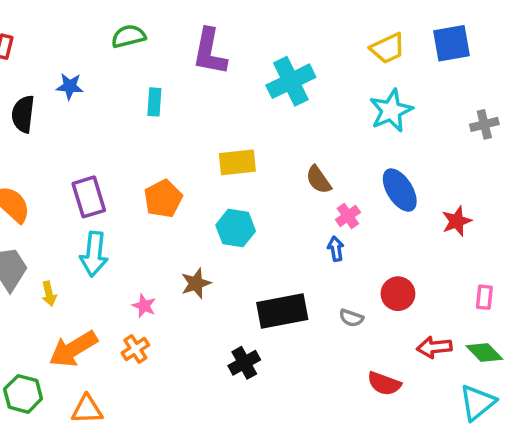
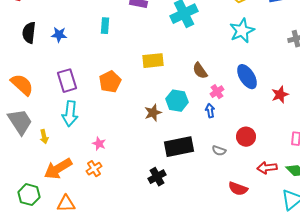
blue star: (70, 86) -> (59, 35), moved
cyan hexagon: (236, 228) -> (177, 101), moved
brown star: (196, 283) -> (153, 113), moved

